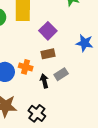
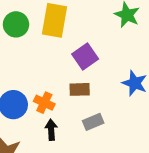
black arrow: (44, 81) -> (51, 130), moved

